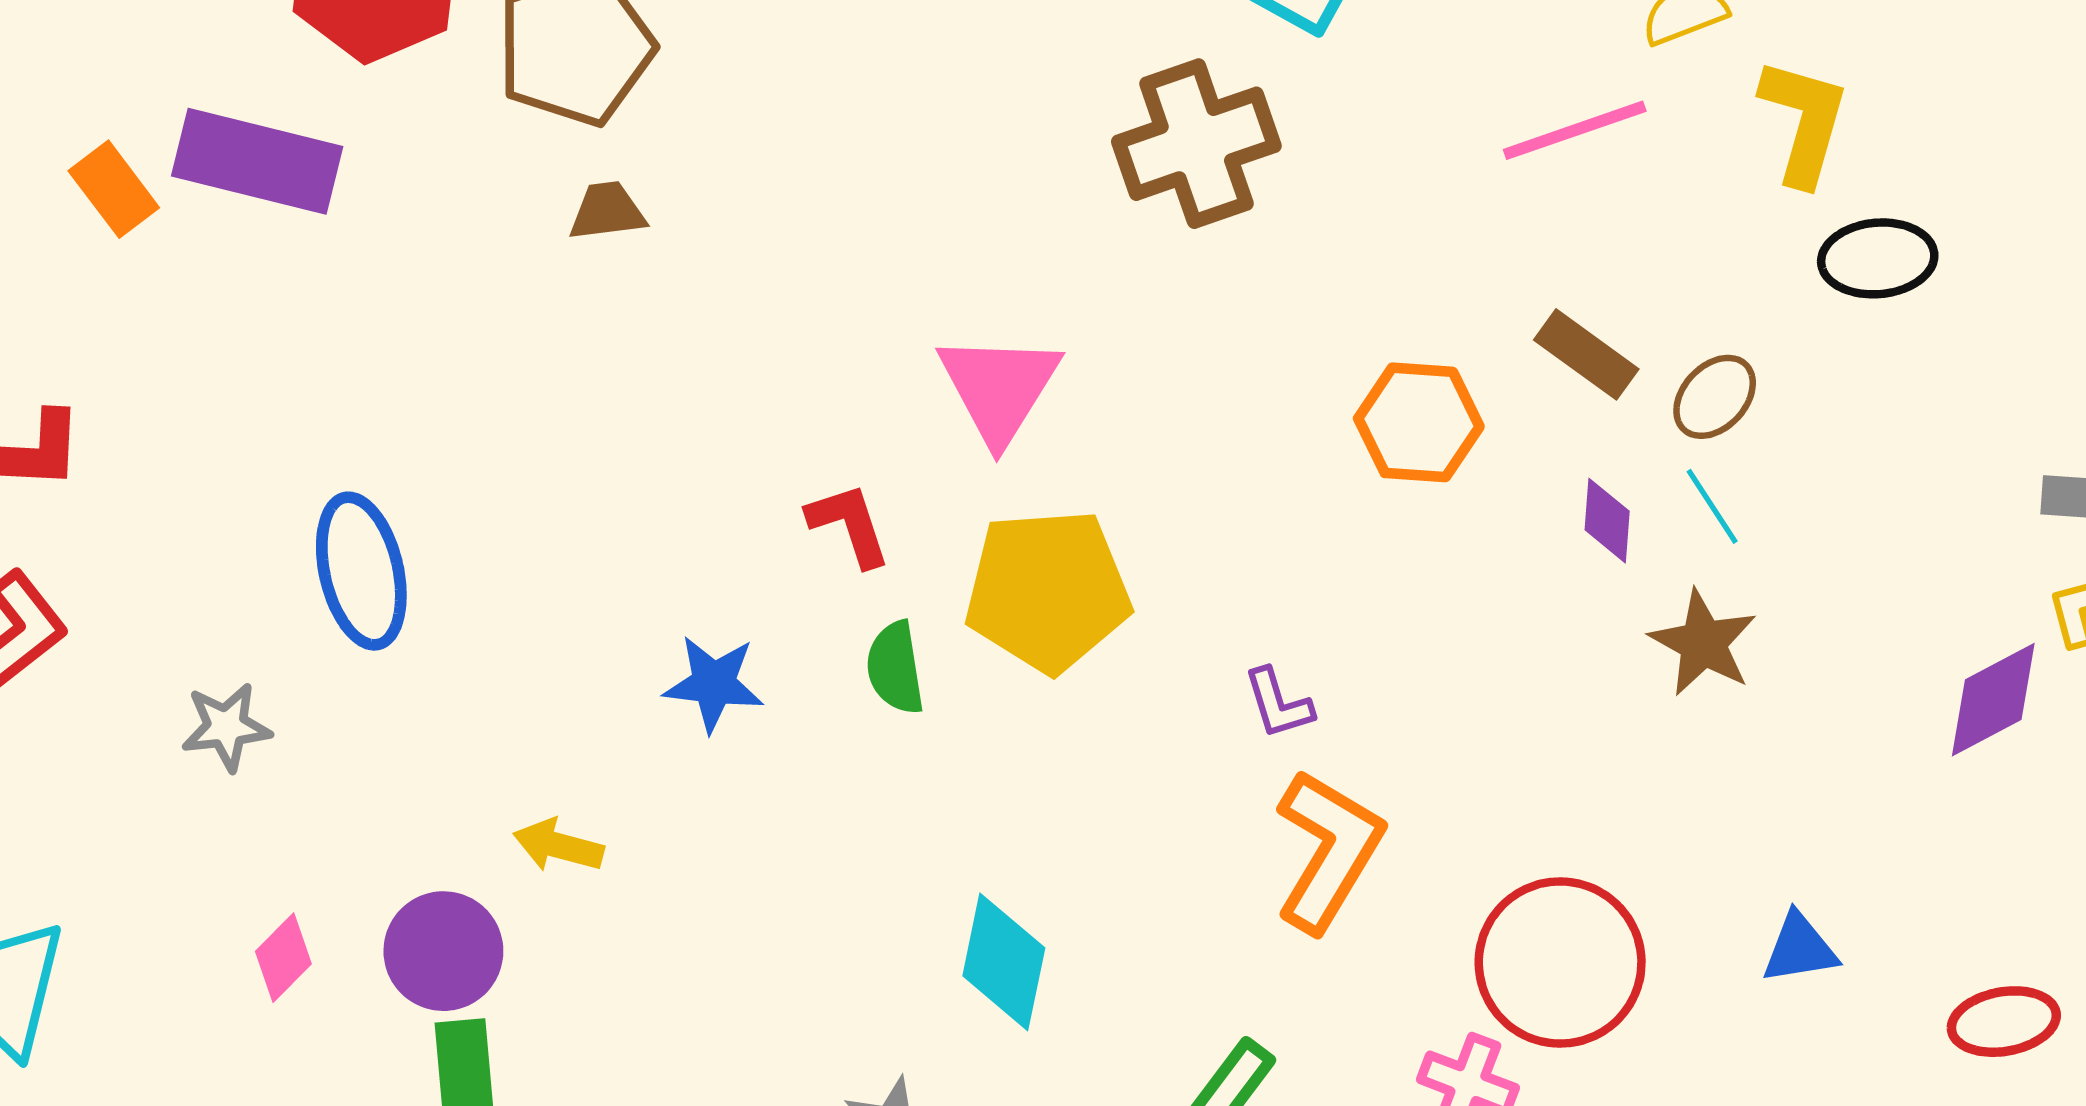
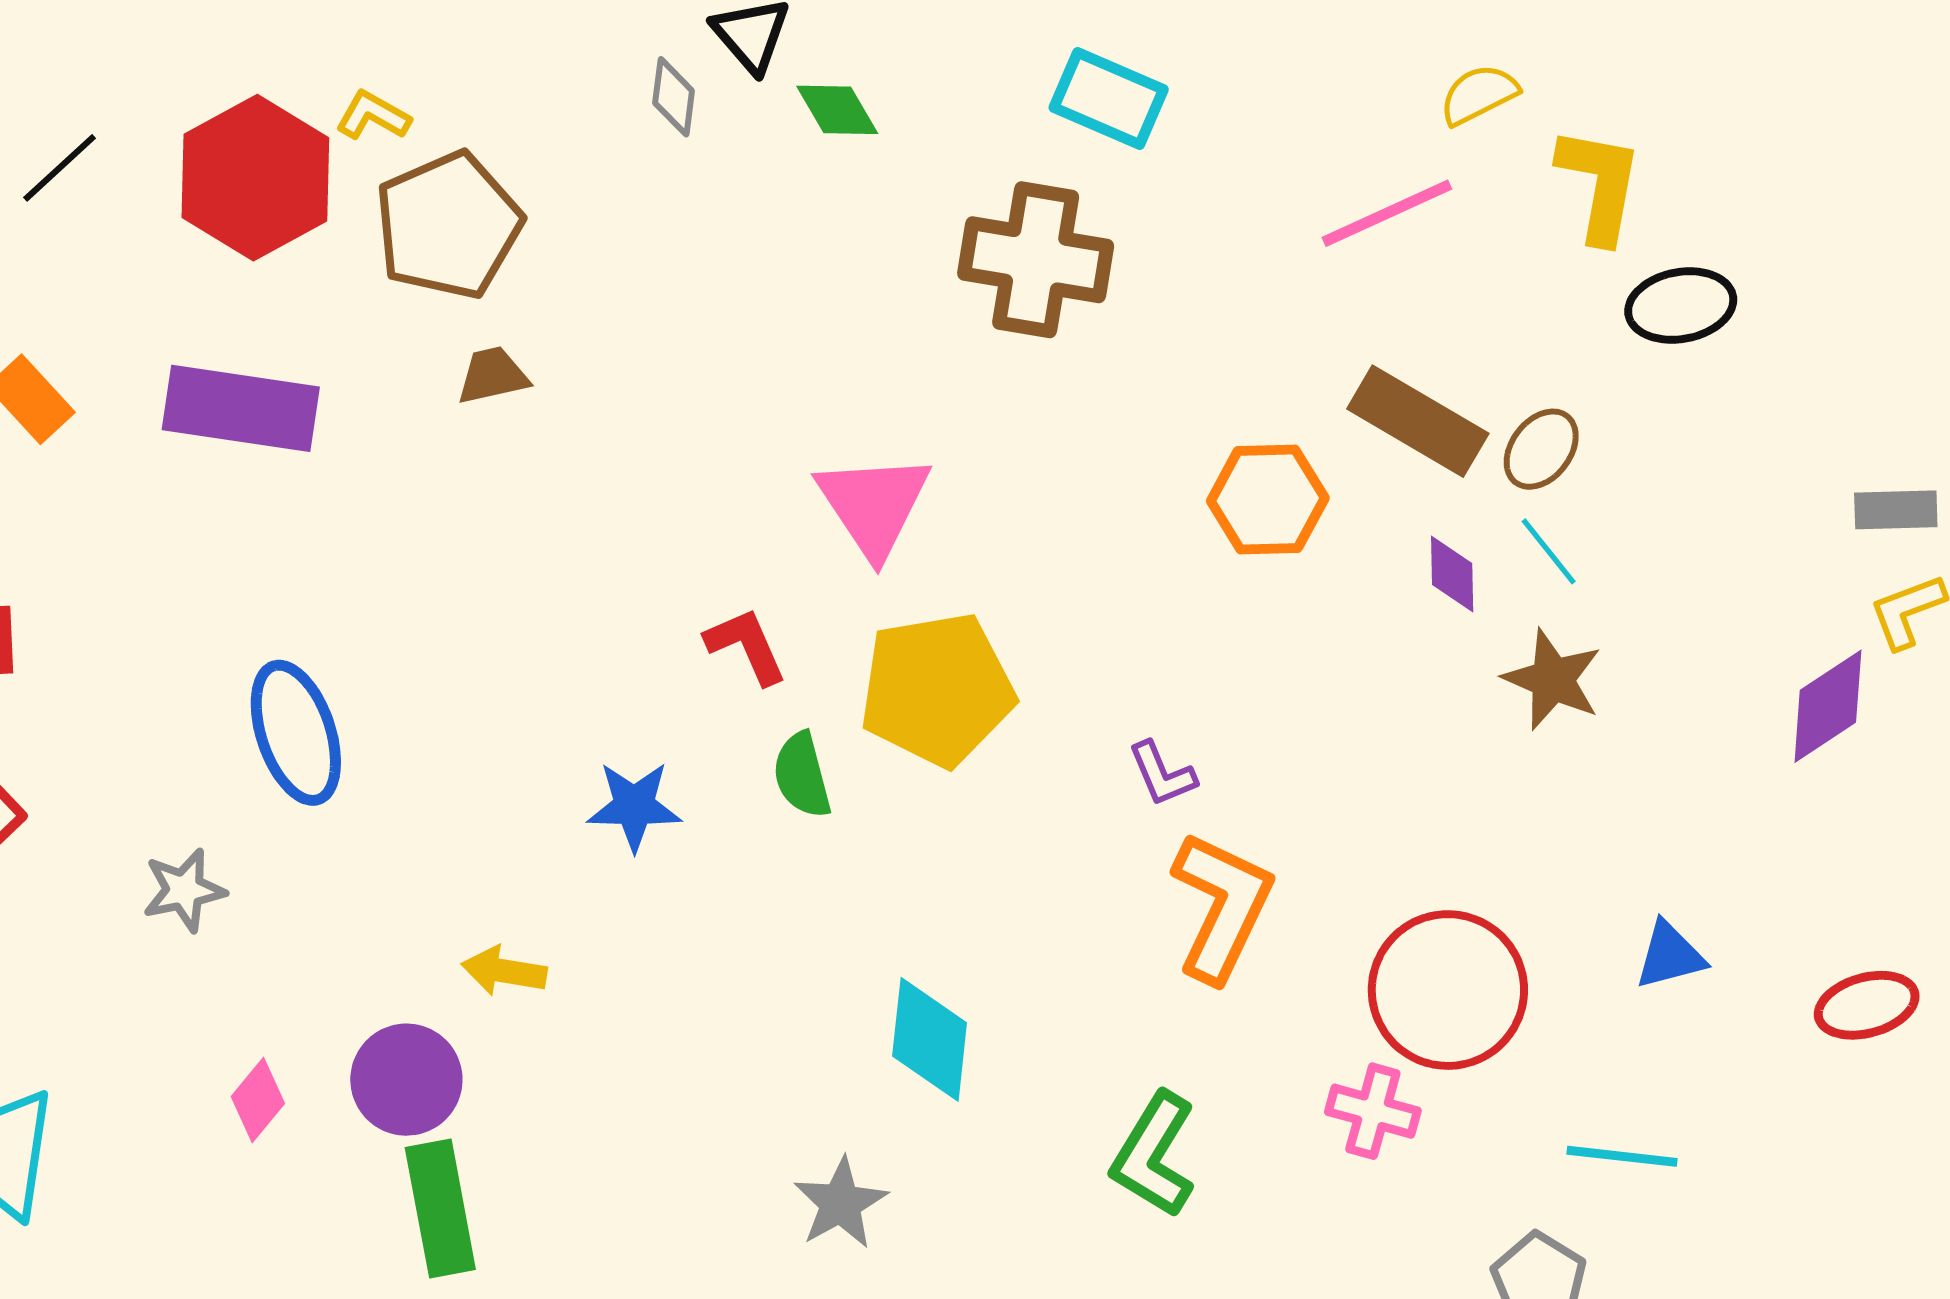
brown cross: (1196, 144) -> (1036, 260), turned 34
purple rectangle: (257, 161) -> (241, 408), moved
brown rectangle: (1586, 354) -> (1418, 421), size x1.4

